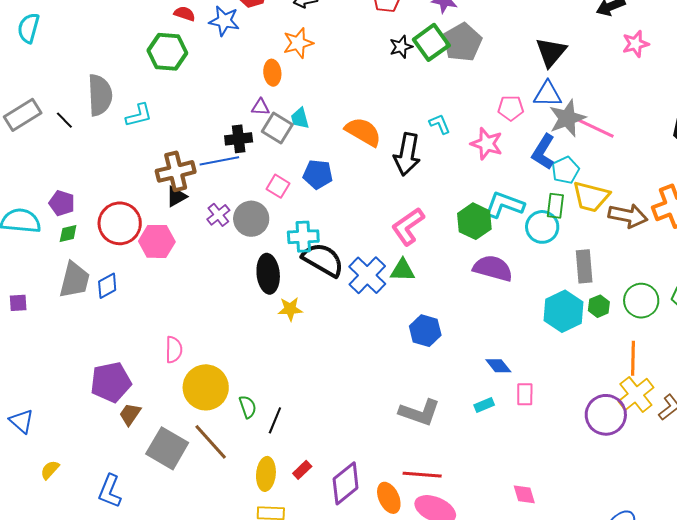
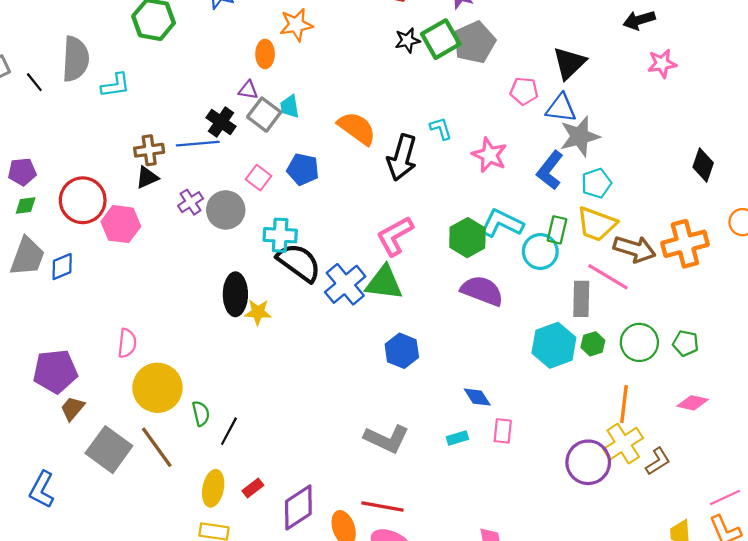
pink pentagon: (511, 108) -> (524, 91), moved
pink line: (595, 128) -> (608, 277), moved
black cross: (239, 139) -> (221, 122), turned 36
cyan pentagon: (565, 170) -> (596, 183), moved
brown cross: (176, 171) -> (149, 150), size x0.7
purple pentagon: (62, 203) -> (22, 172), turned -30
green triangle: (403, 270) -> (384, 283), size x1.4
black ellipse: (268, 274) -> (235, 294), moved

